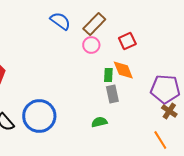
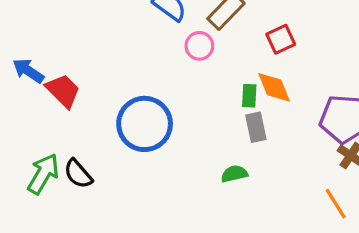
pink circle: (91, 45) -> (199, 46), moved
blue circle: (39, 116) -> (145, 124), moved

